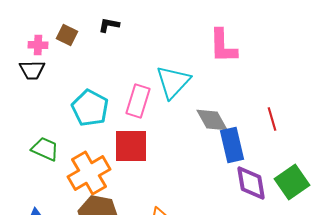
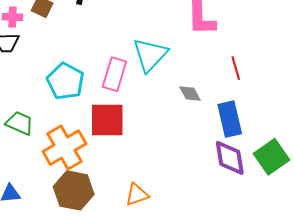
red line: (272, 119) -> (236, 68), moved
gray diamond: (212, 120) -> (190, 94), size x0.7
blue rectangle: (232, 145) -> (230, 119), moved

